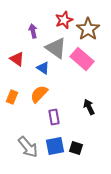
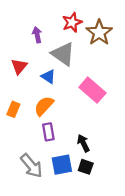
red triangle: (17, 59) -> (19, 66), turned 35
pink rectangle: (82, 59) -> (92, 90), moved
black arrow: (89, 107) -> (83, 143), moved
purple rectangle: (54, 117) -> (48, 132), moved

